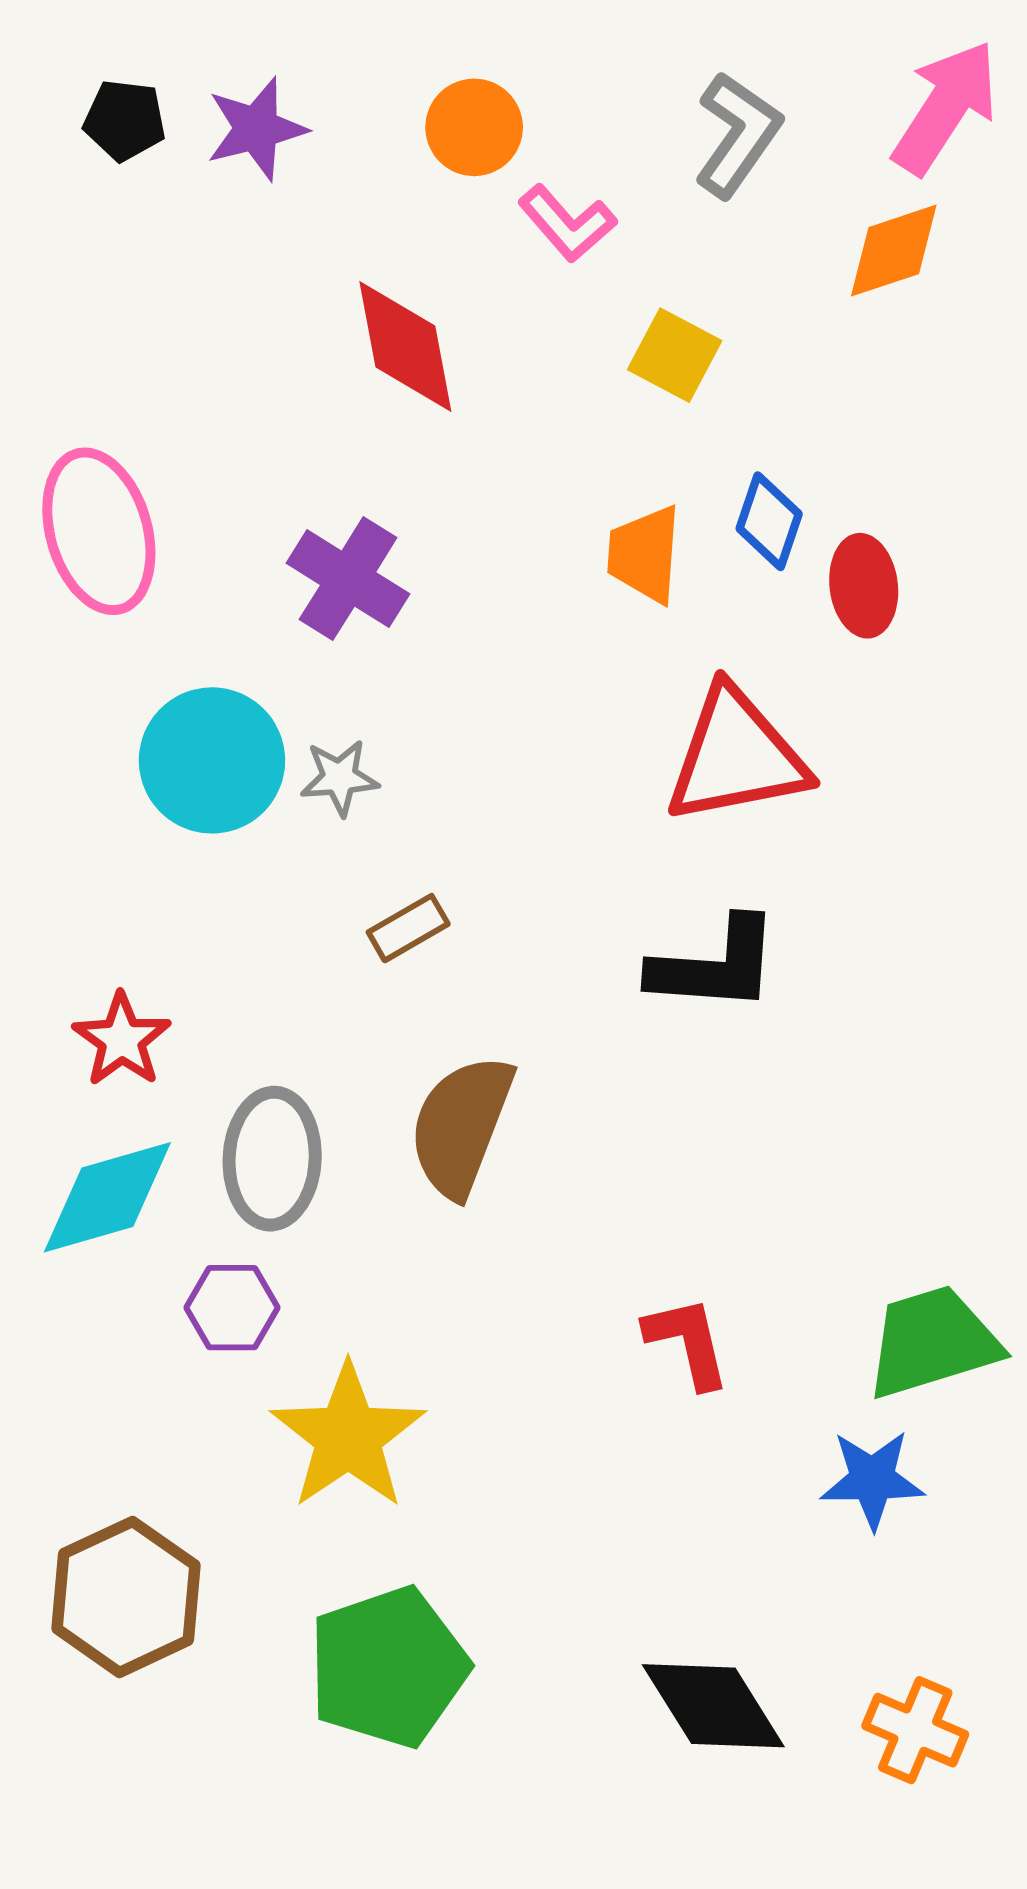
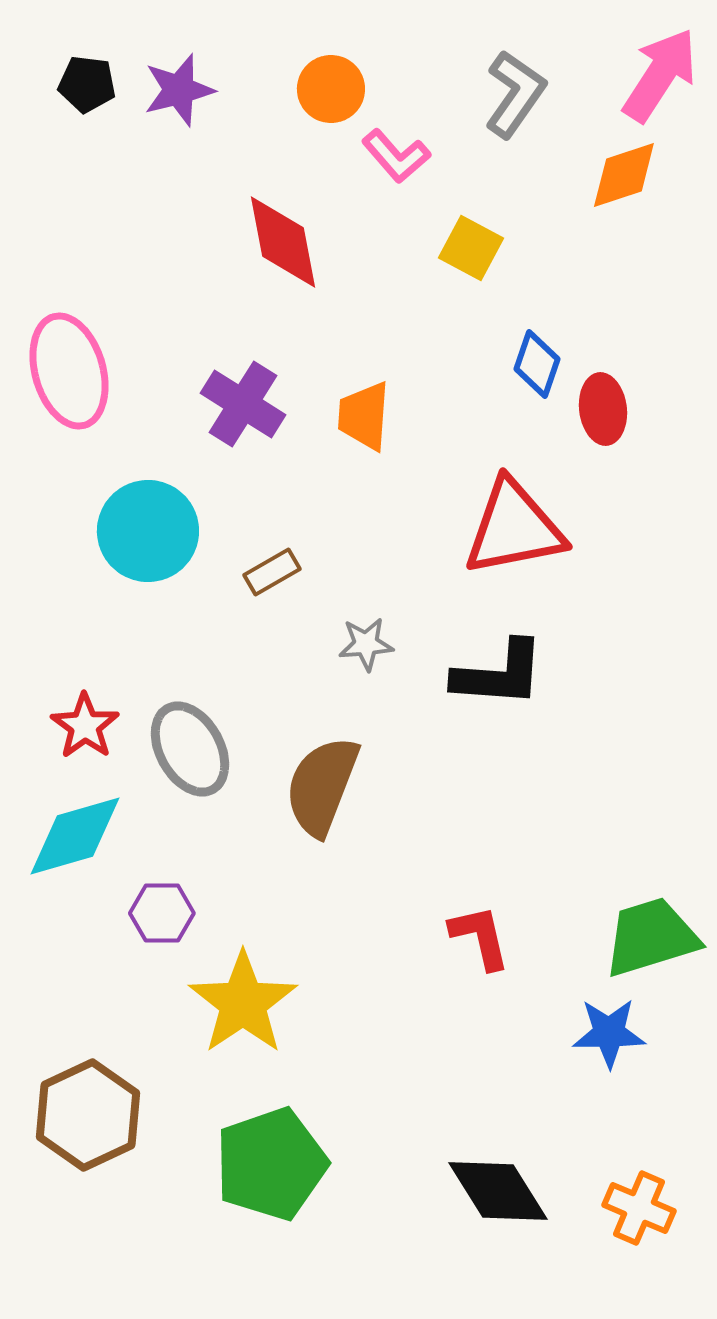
orange trapezoid: (645, 554) -> (364, 416), moved
gray star: (339, 778) -> (366, 644), moved
brown rectangle: (408, 928) -> (272, 572), moved
gray ellipse: (272, 1159) -> (190, 749), moved, turned -32

